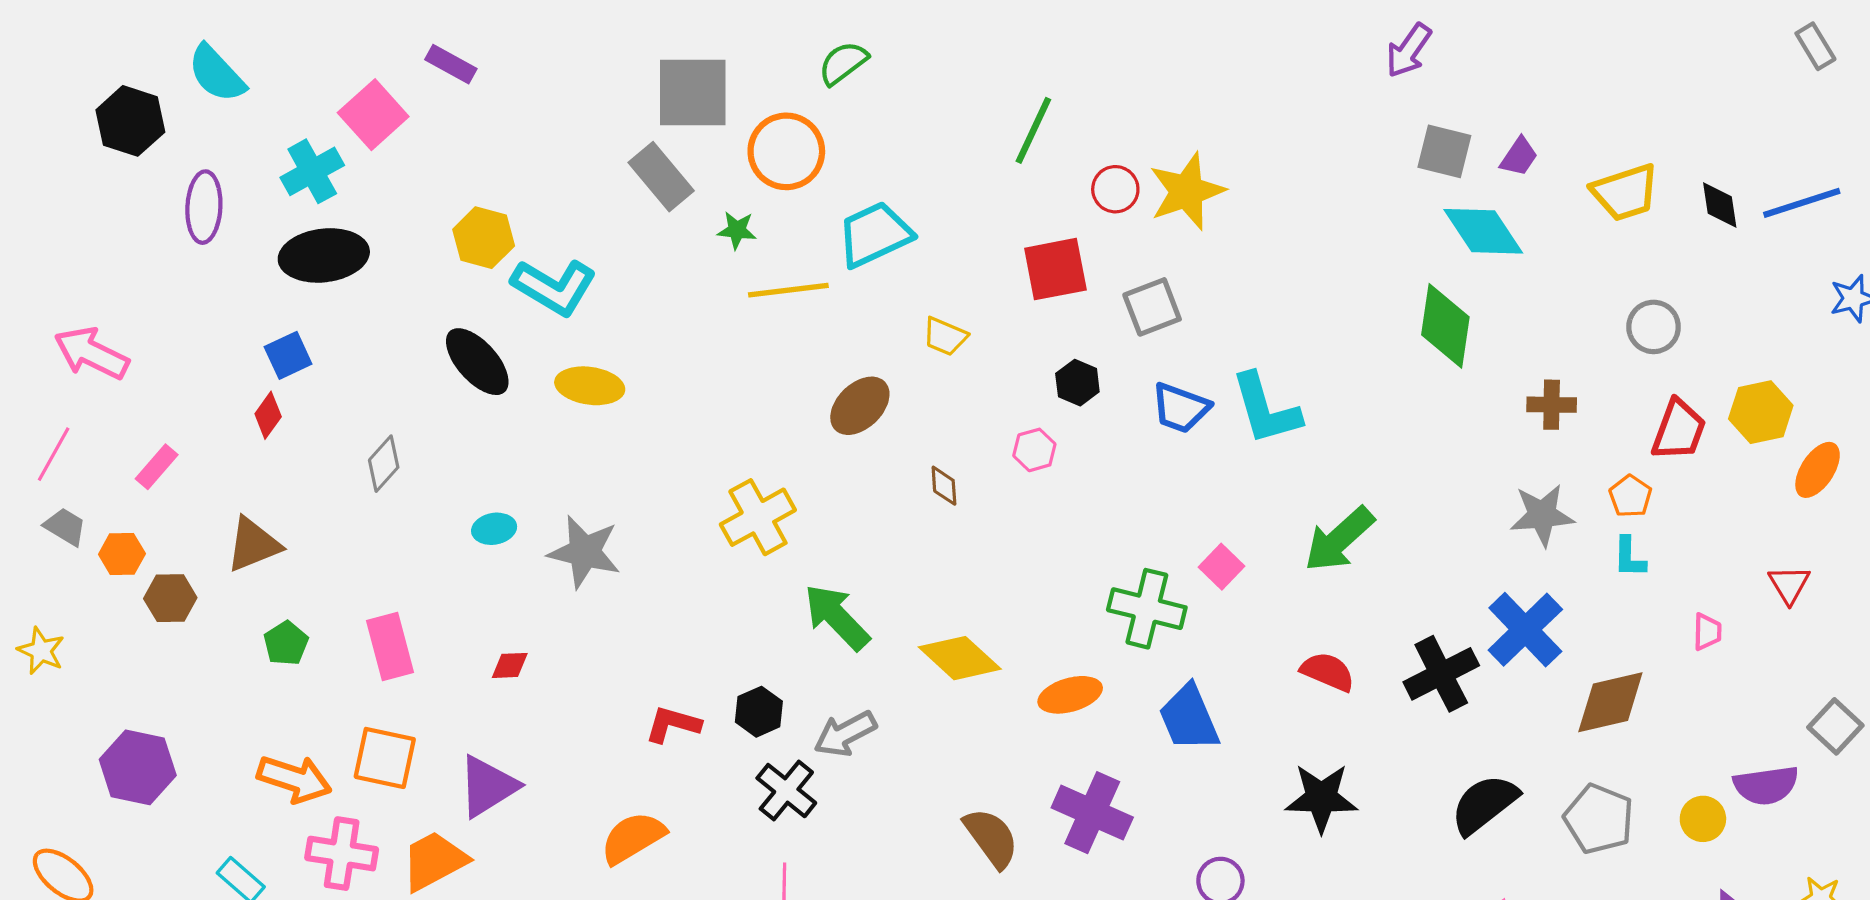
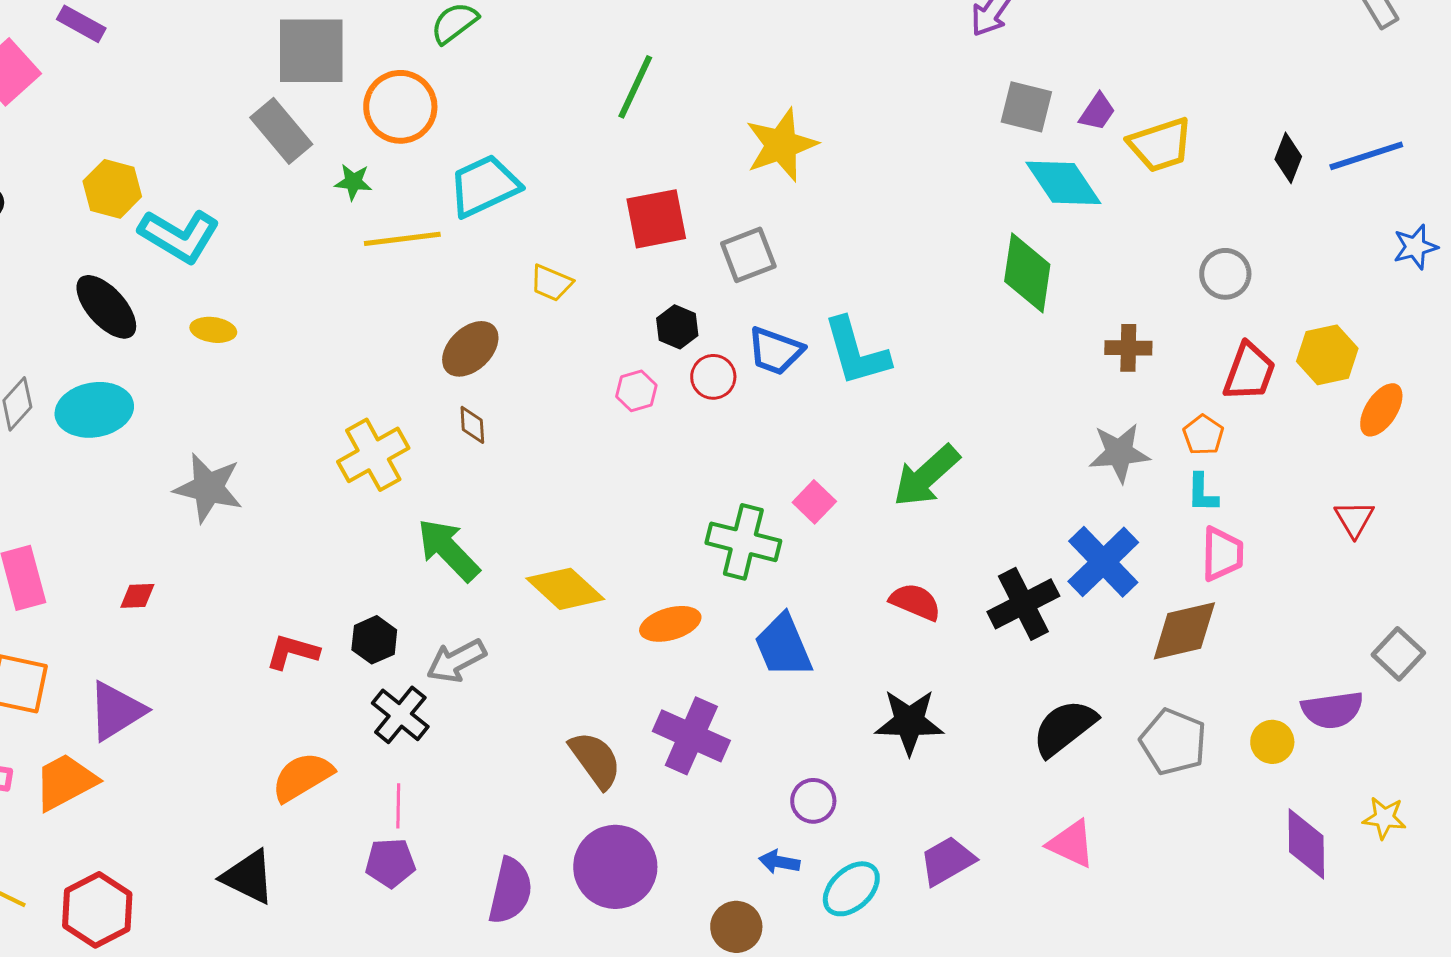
red circle: (1115, 189) -> (713, 377), moved
yellow trapezoid: (1625, 192) -> (1160, 145), moved
black diamond: (1720, 205) -> (1288, 158), turned 30
yellow ellipse: (590, 386) -> (213, 330), size x0.7
brown diamond: (944, 486) -> (472, 425), moved
cyan ellipse: (494, 529) -> (94, 410), moved, size x1.8
pink trapezoid: (1707, 632) -> (1222, 554), moved, size x1.5
orange semicircle: (633, 838) -> (302, 777), moved

